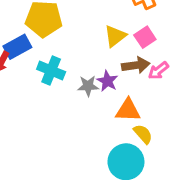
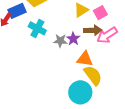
pink arrow: (158, 71) -> (107, 35), size x1.5
yellow semicircle: (143, 134) -> (93, 75), size x1.5

